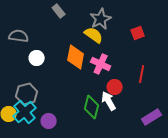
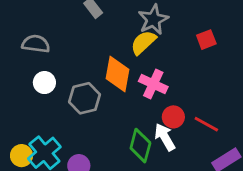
yellow semicircle: (94, 35) -> (143, 42), turned -78
white circle: (37, 58) -> (44, 83), moved
red line: (142, 74) -> (206, 124), moved, turned -72
gray hexagon: (27, 94) -> (85, 98), moved

